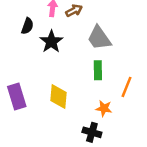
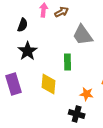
black star: (51, 42) -> (28, 51), moved
green rectangle: (98, 70) -> (68, 62), moved

